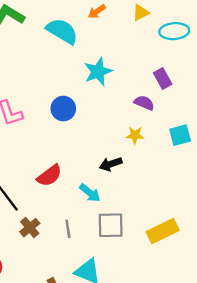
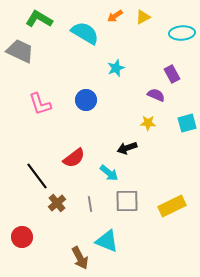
yellow triangle: (141, 13) -> (143, 17), moved
cyan star: (98, 72) -> (116, 68), size x0.7

